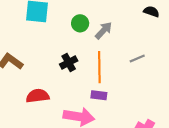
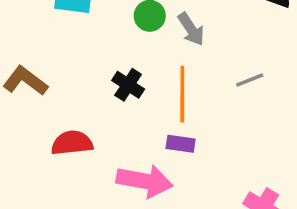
gray arrow: (104, 30) -> (191, 29), turned 102
black cross: (69, 62) -> (128, 85), turned -30

